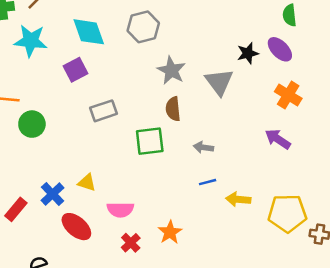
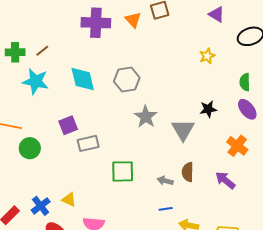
purple ellipse: (280, 49) -> (247, 109), moved
purple square: (76, 70) -> (68, 125), moved
brown semicircle: (173, 109) -> (188, 172), moved

